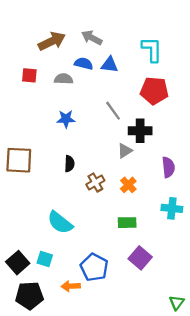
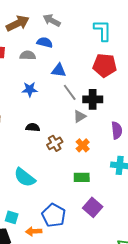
blue triangle: (110, 65) -> (59, 70), moved
gray line: (113, 111) -> (70, 92), moved
black semicircle: (69, 164) -> (33, 127), turned -88
cyan square: (45, 259) -> (12, 217), moved

